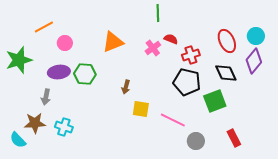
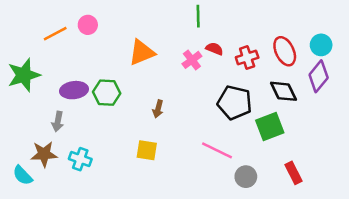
pink circle: (65, 43) -> (88, 25), moved
red cross: (191, 55) -> (247, 57), moved
yellow square: (141, 109) -> (147, 150), moved

